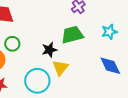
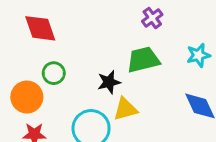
yellow triangle: (60, 68) -> (125, 109), turned 36

